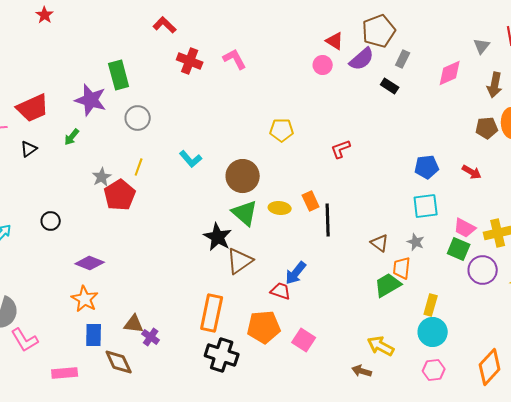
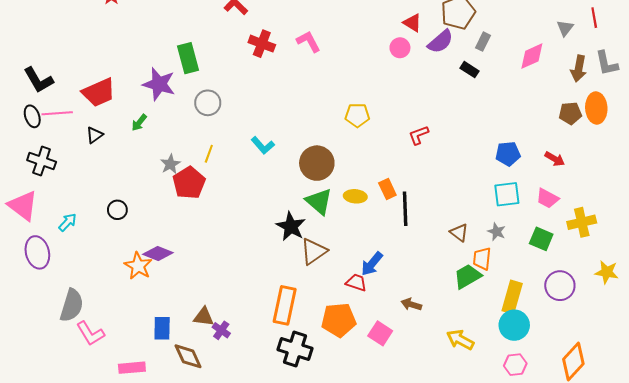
pink trapezoid: (465, 228) -> (547, 198), moved
purple circle: (483, 270) -> (560, 286), moved
orange star: (85, 299) -> (138, 266), moved
yellow rectangle: (431, 305) -> (512, 297), size x1.4
brown arrow: (362, 371) -> (411, 304), moved

